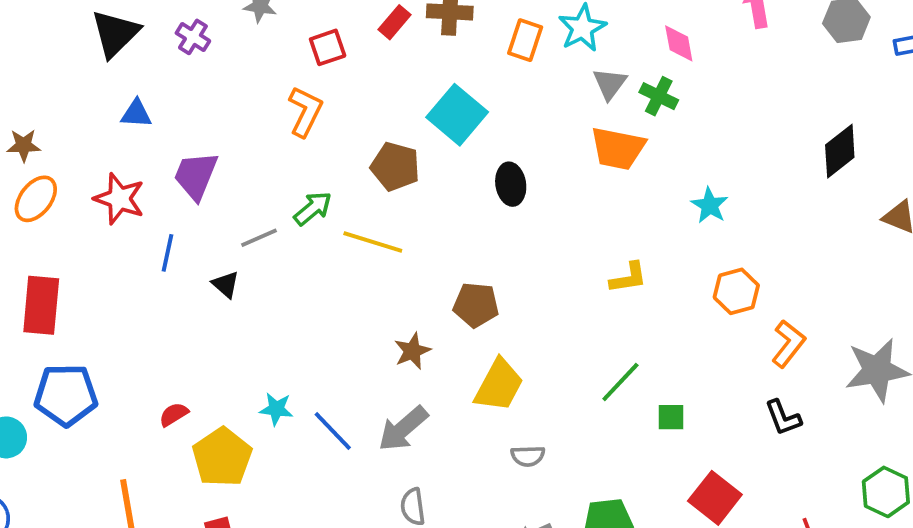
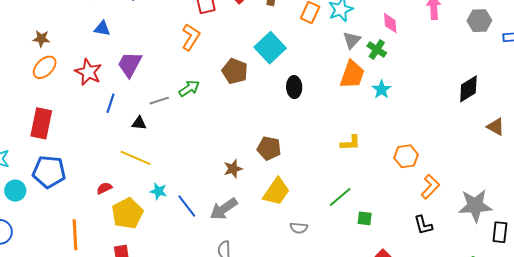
orange trapezoid: (618, 148) -> (352, 75), turned -88
cyan star: (710, 205) -> (382, 89), moved
yellow line: (373, 242) -> (136, 158), moved
black triangle: (226, 284) -> (139, 123), turned -42
gray semicircle: (528, 456) -> (299, 228), moved

